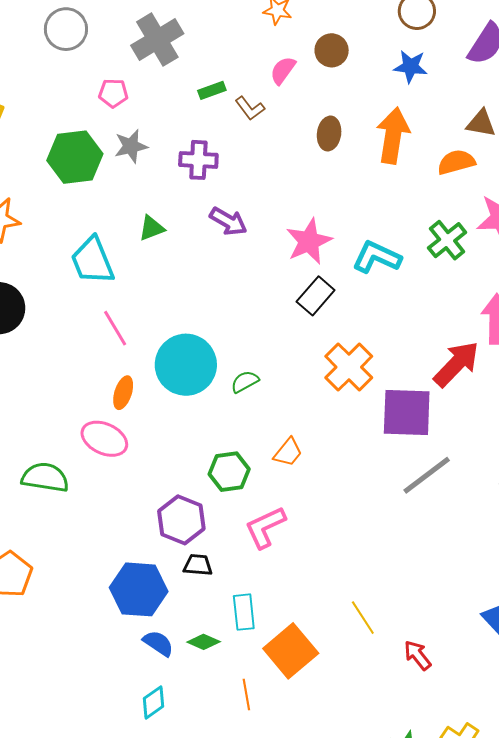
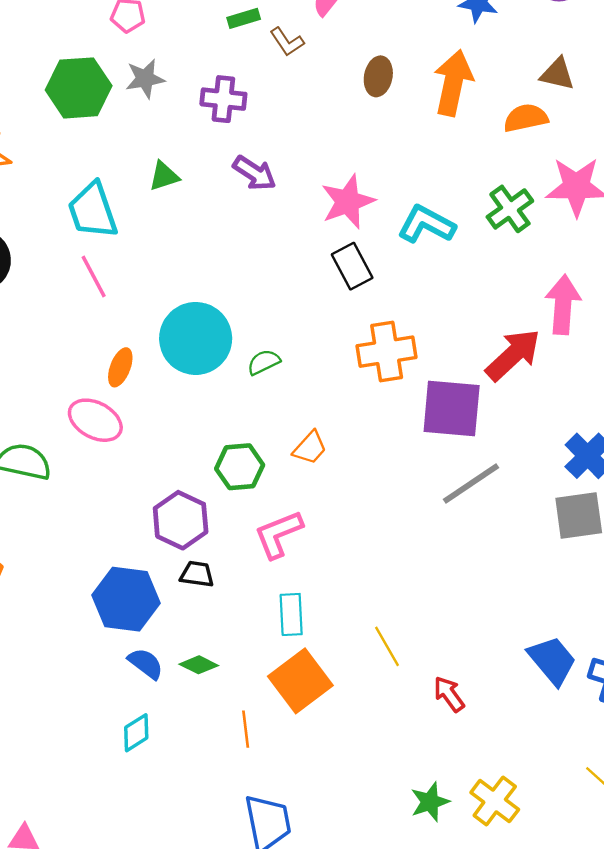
black rectangle: (316, 296) -> (352, 266), turned -72
pink line: (115, 328) -> (94, 276), moved
orange cross: (349, 367) -> (387, 352), turned 33
cyan rectangle: (244, 612) -> (291, 614), moved

